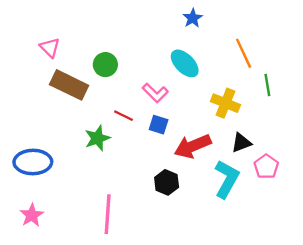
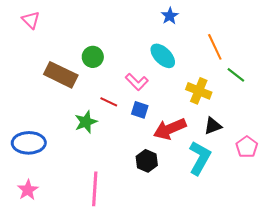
pink triangle: (50, 48) -> (31, 20), moved
green line: (267, 85) -> (236, 75), turned -42
pink pentagon: (266, 167) -> (247, 147), moved

